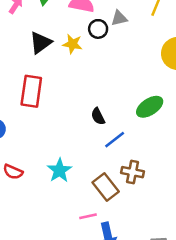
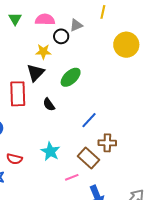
black triangle: (41, 43) -> (36, 73), moved
green ellipse: (150, 107) -> (71, 77), moved
black semicircle: (98, 116) -> (49, 104), moved
pink line: (88, 216) -> (72, 177), moved

